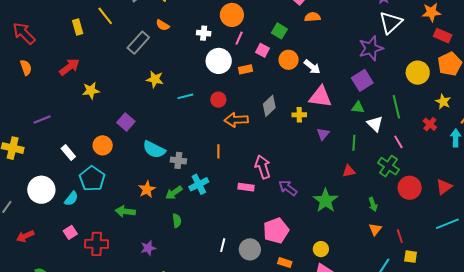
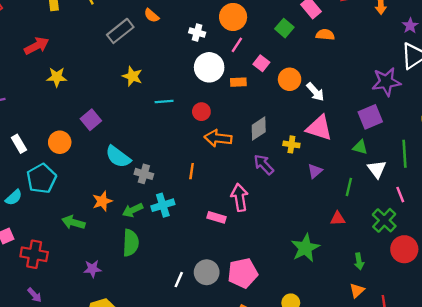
green square: (279, 31) -> (284, 28), moved
purple arrow: (288, 188) -> (264, 165), moved
green semicircle: (177, 221) -> (131, 243), size x1.6
gray circle: (250, 249) -> (207, 272), moved

